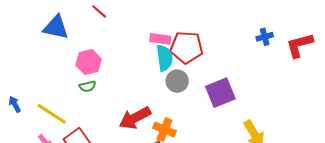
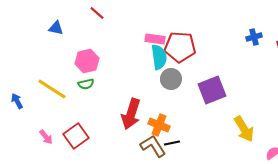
blue triangle: (56, 27) -> (56, 28), size x0.6
yellow line: (52, 114) -> (52, 89), moved
red arrow: (135, 118) -> (131, 114), turned -44

